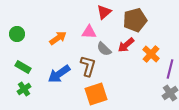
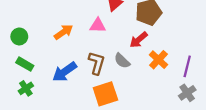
green circle: (17, 34) -> (19, 36), moved
gray semicircle: (104, 49) -> (122, 61), moved
orange cross: (151, 54) -> (158, 60), moved

